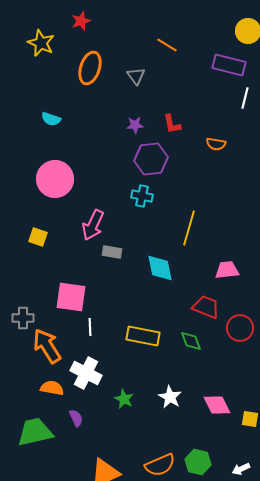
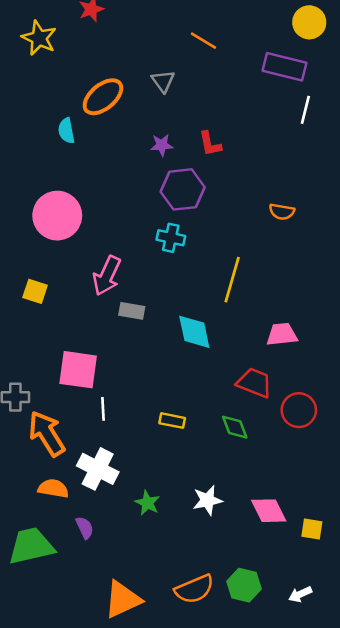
orange ellipse: (90, 68) -> (103, 97), moved, turned 32
cyan semicircle: (51, 119) -> (66, 131), moved, turned 60
orange semicircle: (216, 144) -> (282, 212), moved
yellow rectangle: (143, 336) -> (172, 421), size x0.6
white star: (170, 397) -> (207, 500), turned 30

